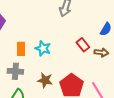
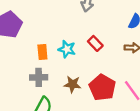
red rectangle: (83, 45) -> (95, 43), moved

